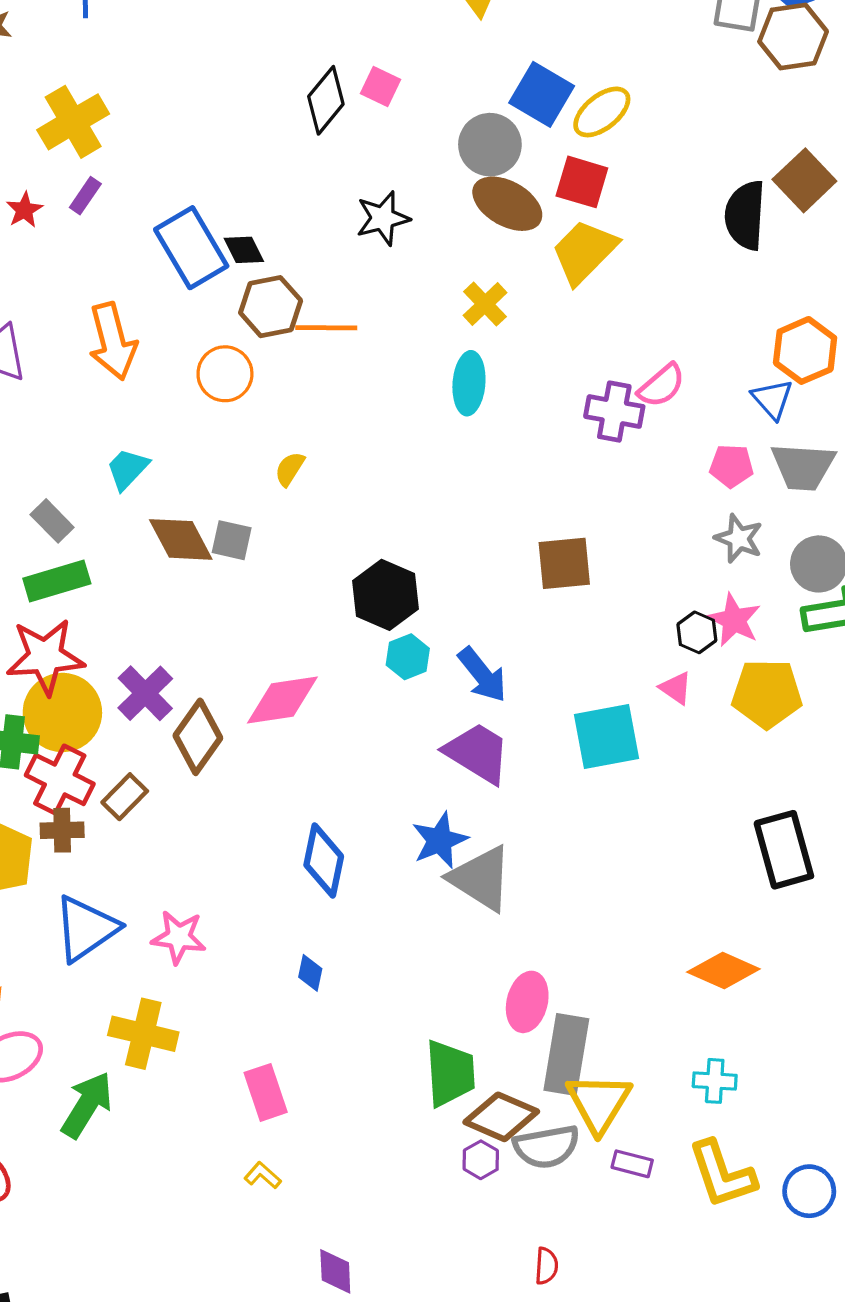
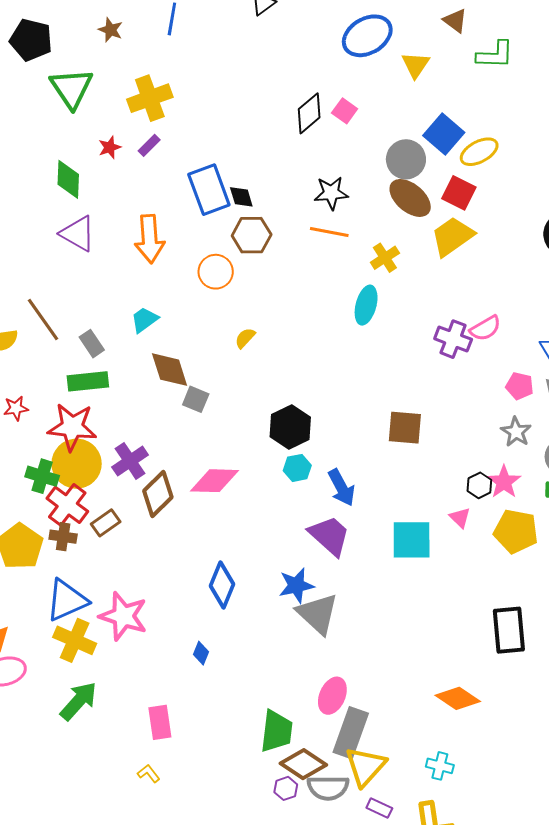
orange line: (326, 328) -> (329, 232), moved
gray square: (232, 540) -> (196, 399), moved
pink star: (179, 937) -> (123, 616), size x1.4
yellow cross: (143, 1034) -> (75, 640), moved
green arrow: (87, 1105) -> (79, 701), moved

